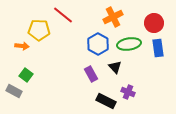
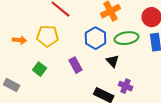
yellow pentagon: (39, 30) -> (48, 36), moved
purple rectangle: (91, 74) -> (76, 65), moved
green square: (26, 75) -> (40, 69), moved

